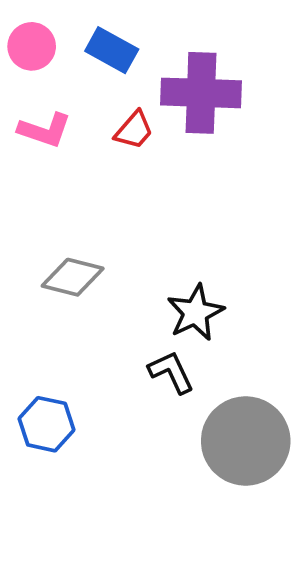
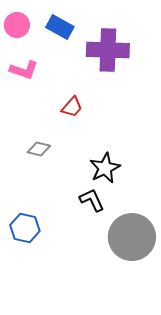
red trapezoid: (134, 130) -> (72, 107), moved
gray diamond: (73, 277) -> (39, 149), size x0.7

